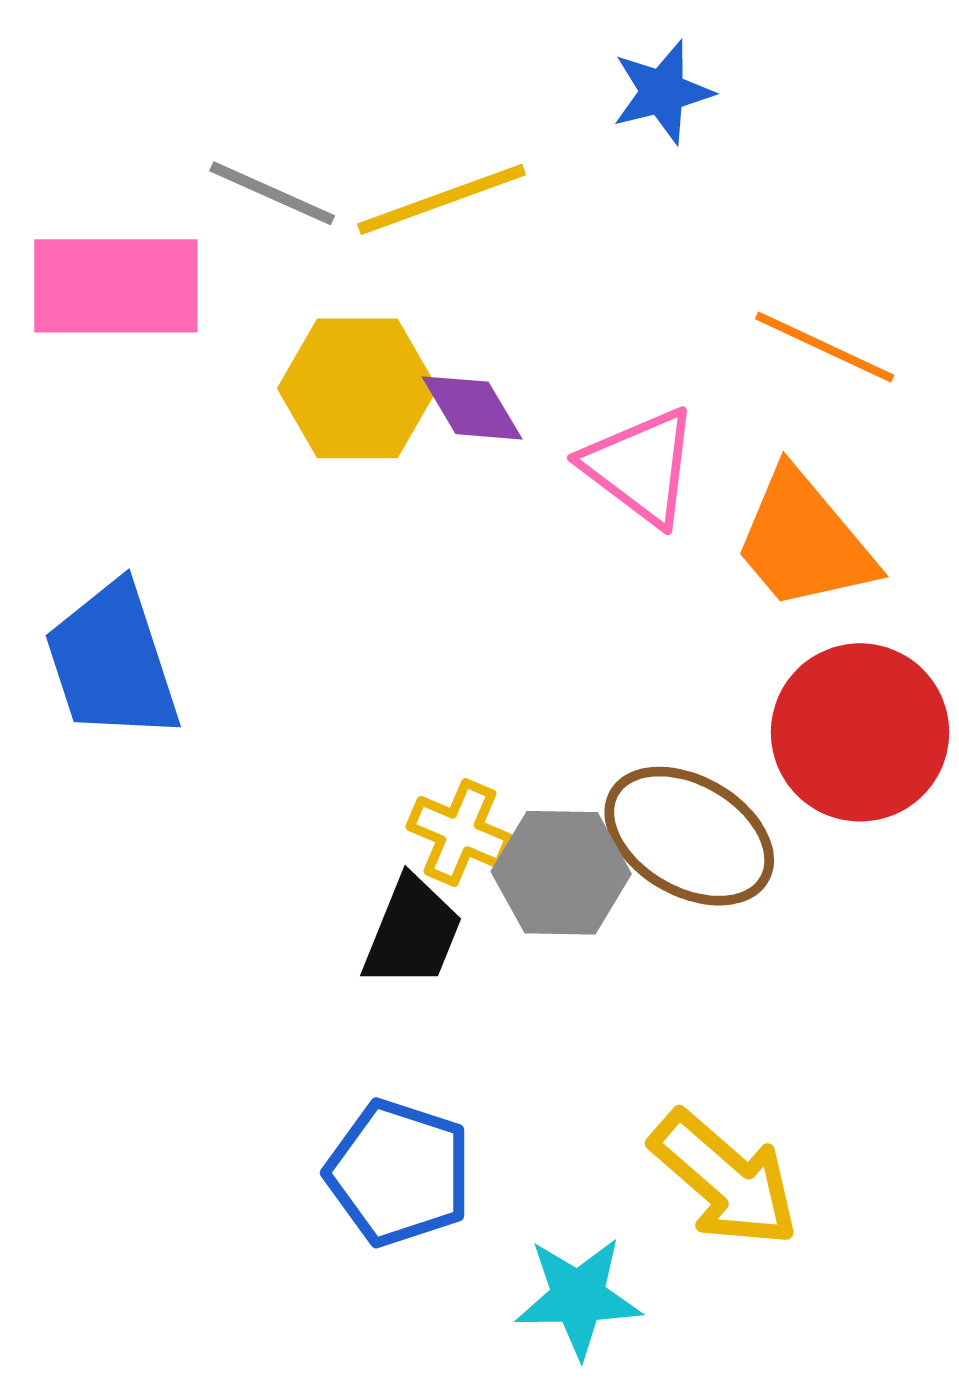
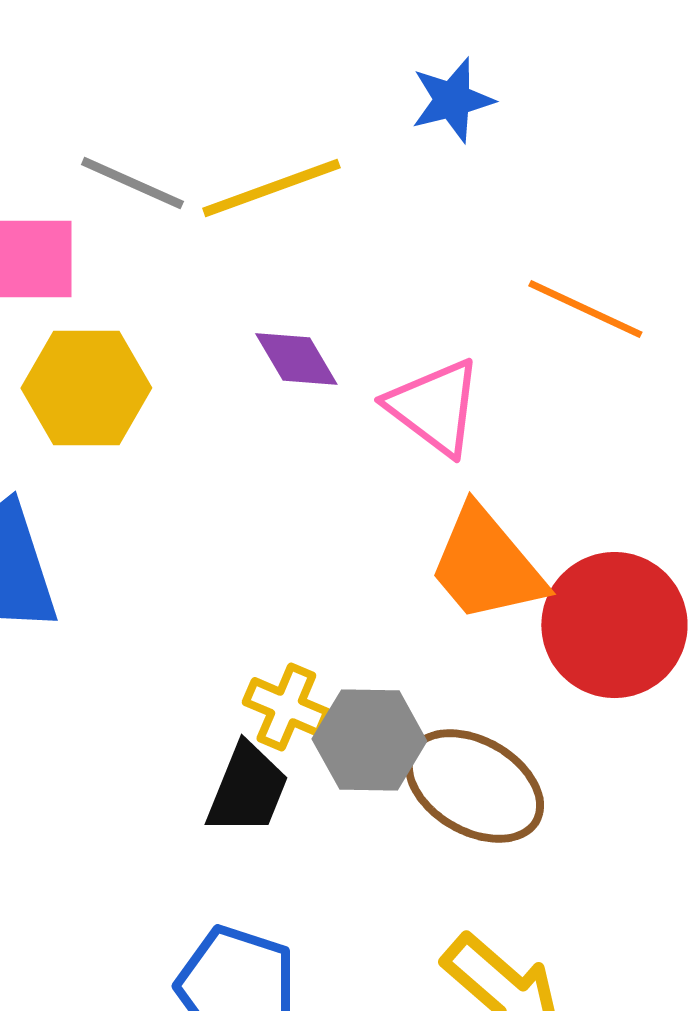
yellow hexagon: (357, 388) -> (86, 388), moved
orange trapezoid: (804, 541) -> (486, 565), moved
brown ellipse: (689, 836) -> (474, 786), moved

